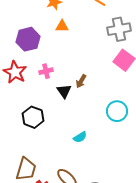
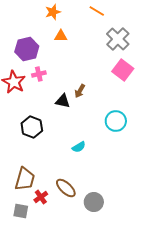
gray cross: (119, 29) -> (118, 39), turned -35
pink cross: (46, 71) -> (39, 74), moved
black triangle: (64, 91) -> (63, 101), turned -42

